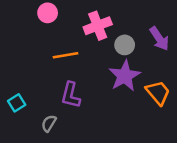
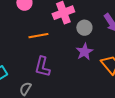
purple star: (125, 76) -> (84, 52), size x0.7

